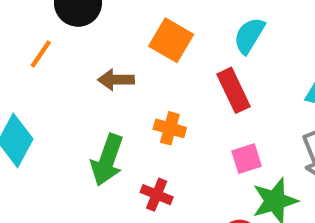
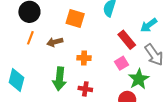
orange line: (41, 54) -> (30, 38), moved
red rectangle: (234, 90) -> (127, 40), moved

